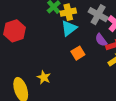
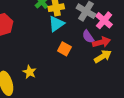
orange square: (78, 53) -> (64, 49), turned -32

